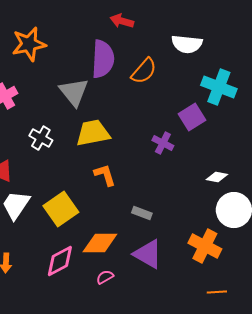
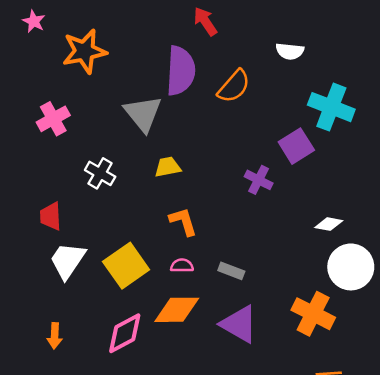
red arrow: (122, 21) -> (205, 21), turned 40
white semicircle: (187, 44) -> (290, 51), size x0.7
yellow trapezoid: (93, 133) -> (168, 167), size x0.6
pink semicircle: (105, 277) -> (182, 266), moved, turned 30

